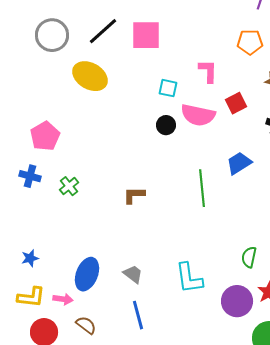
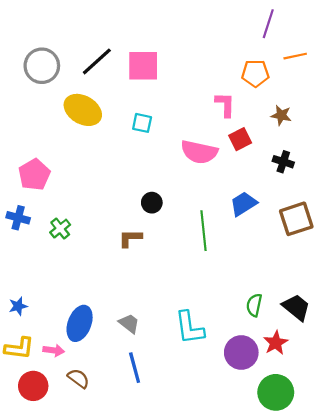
pink L-shape: (208, 71) -> (225, 105), moved
cyan square: (168, 88) -> (142, 123), moved
black circle: (166, 125) -> (152, 203), moved

